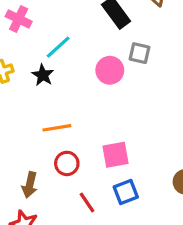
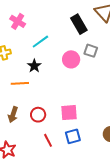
black star: (43, 75) -> (34, 66), moved
orange line: (57, 128) -> (20, 83), moved
brown arrow: (30, 185) -> (13, 115), moved

